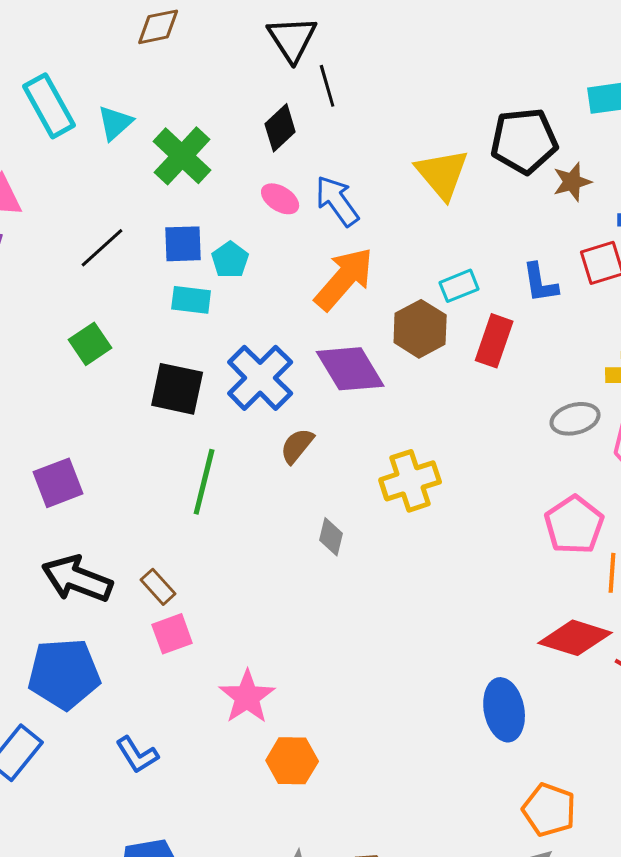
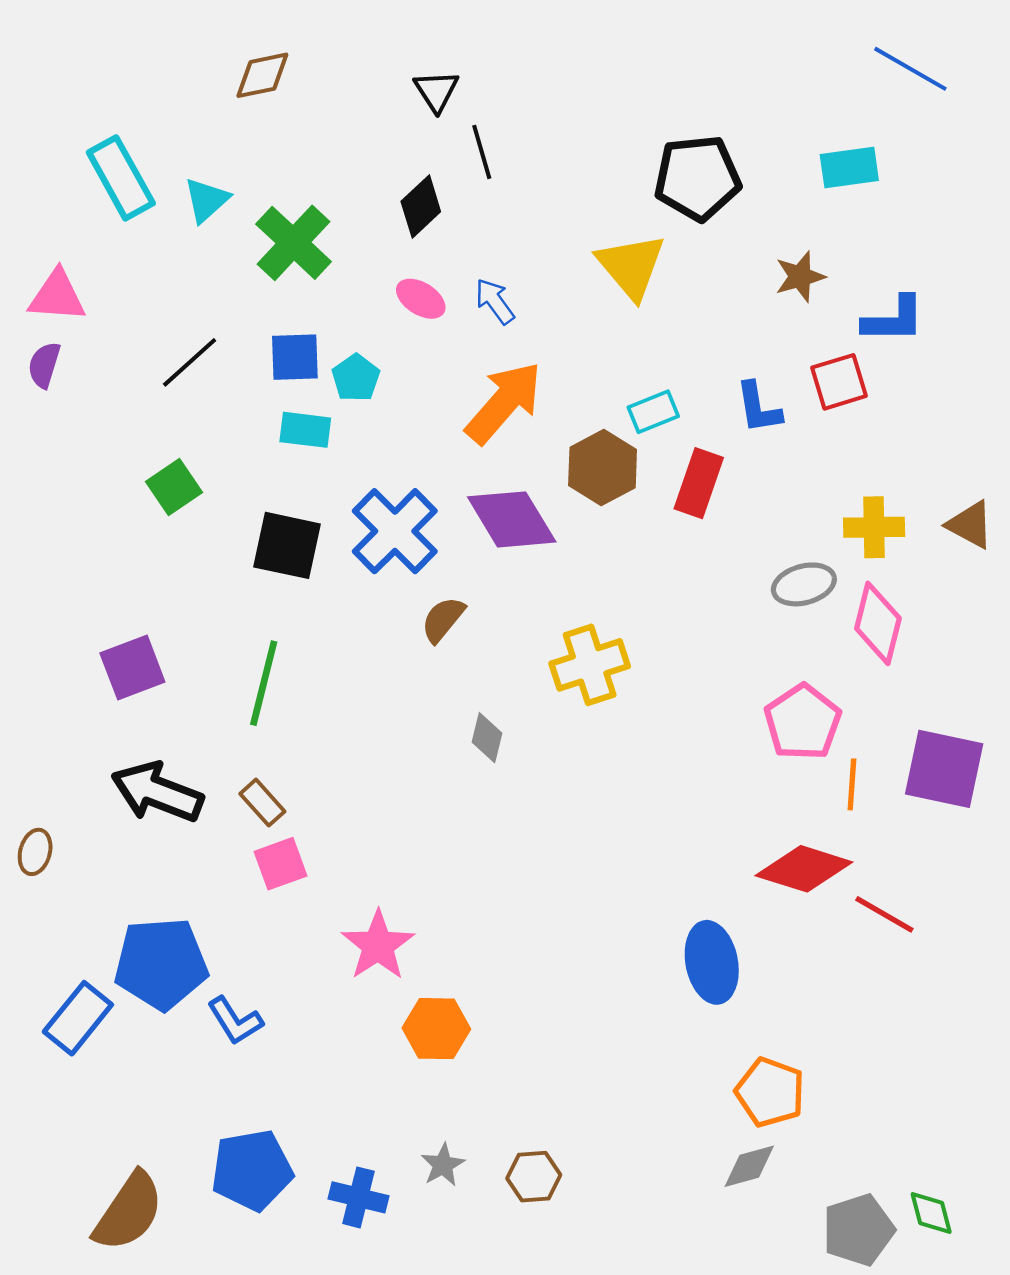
black triangle: (292, 39) -> (436, 91), size x0.7
black pentagon: (524, 141) -> (697, 178), moved
blue arrow: (337, 201) -> (495, 301), size x0.7
green line: (204, 482) -> (264, 683), moved
blue pentagon: (64, 674) -> (161, 964), moved

